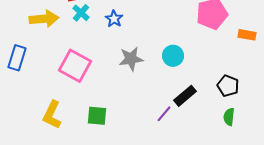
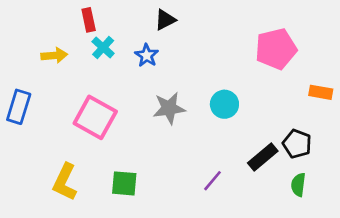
yellow arrow: (44, 19) -> (54, 55), size x0.7
orange rectangle: (247, 35) -> (321, 92), moved
black rectangle: (185, 96) -> (263, 157), moved

